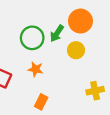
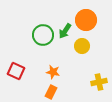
orange star: (36, 69) -> (53, 72), moved

